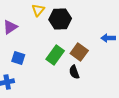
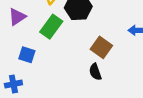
green rectangle: (55, 55) -> (51, 27), moved

